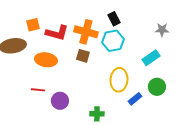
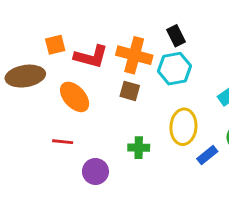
orange ellipse: (46, 60) -> (75, 97), turned 40
purple circle: (60, 101) -> (95, 171), moved
green cross: (97, 114) -> (139, 148), moved

